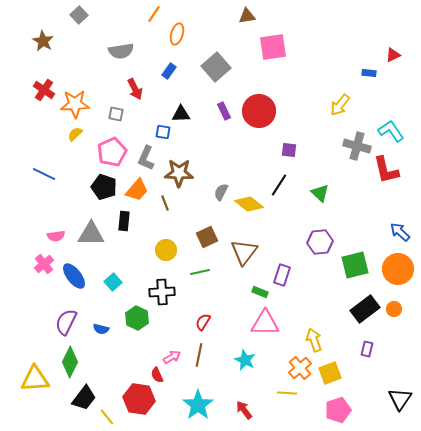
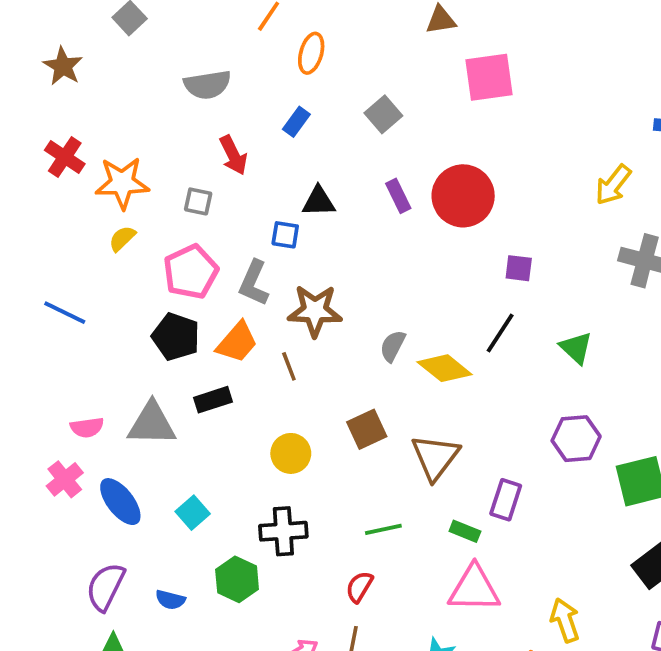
gray square: (216, 67) -> (383, 114), size x0.7
black rectangle: (124, 221) -> (213, 400), turned 66
green line: (200, 272) -> (383, 529), moved

